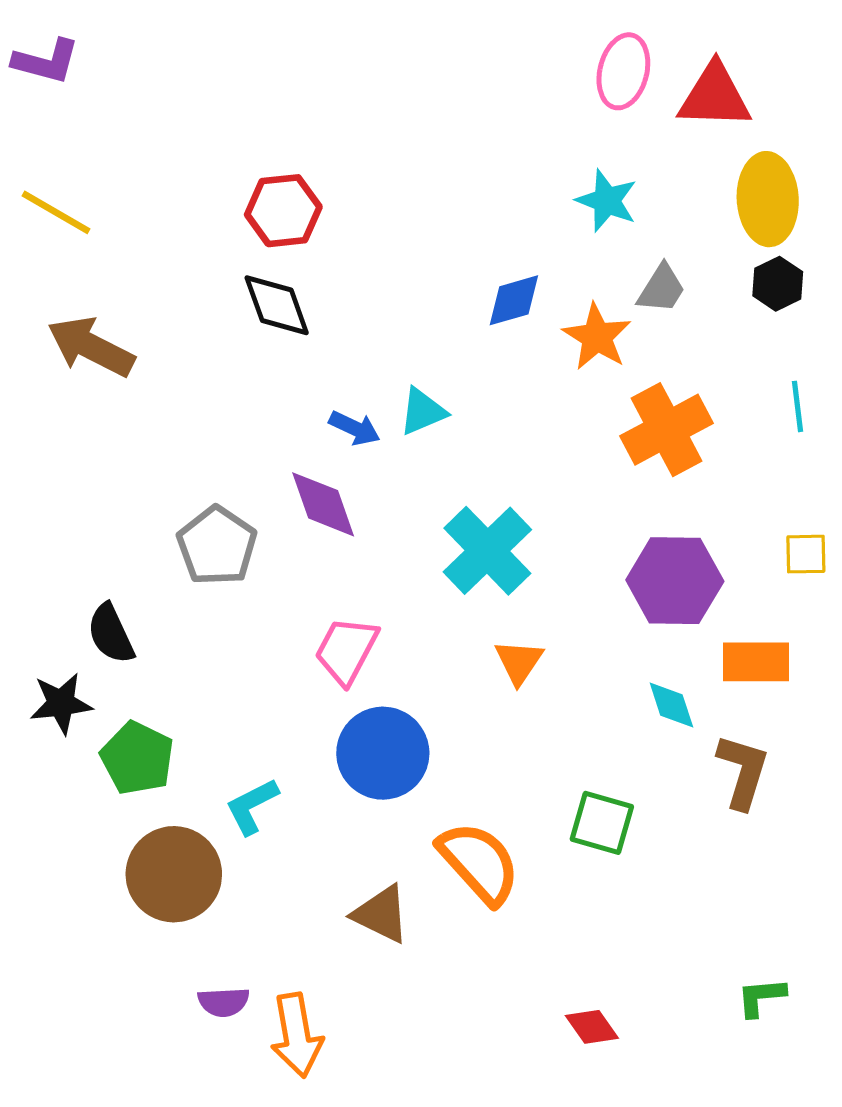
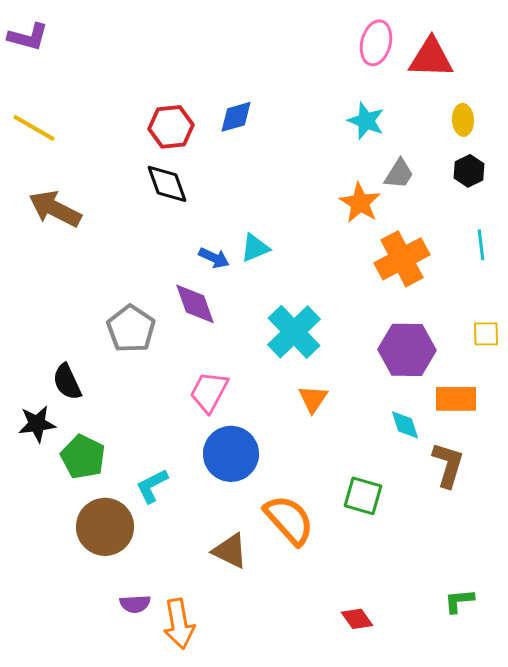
yellow ellipse: (768, 199) -> (463, 120), size x0.6
blue diamond: (514, 300) -> (236, 117), moved

